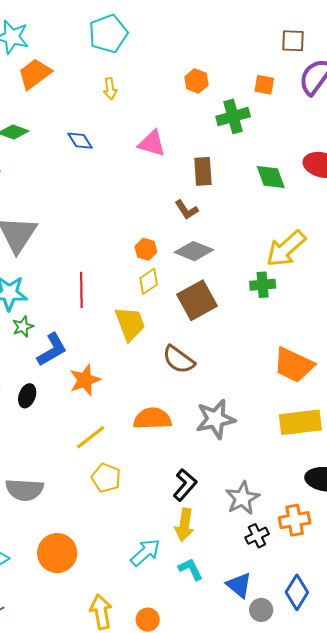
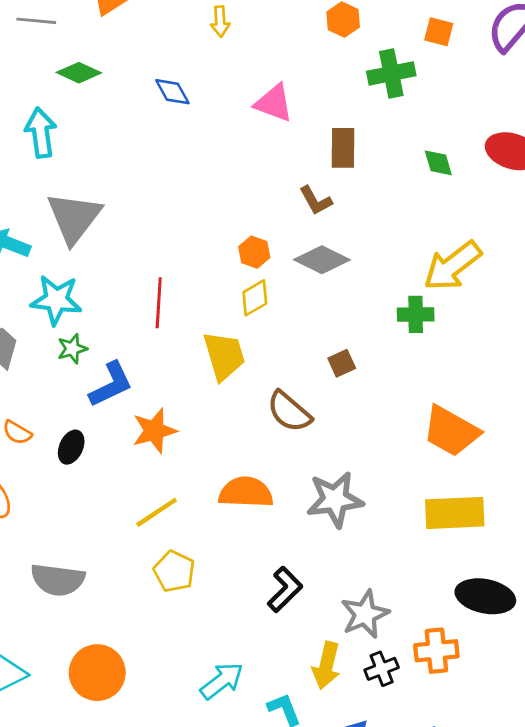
green diamond: (271, 177) -> (438, 163), size x0.7
brown square: (197, 300) -> (342, 363), moved, size x0.5
yellow arrow: (184, 525) -> (326, 665), moved

